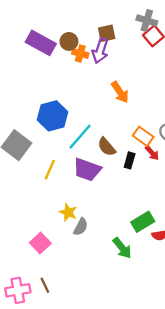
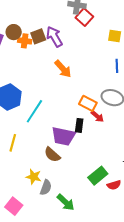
brown square: (107, 33) -> (38, 36), moved
purple arrow: (100, 51) -> (54, 37), moved, turned 140
brown semicircle: (107, 147) -> (52, 155), moved
purple trapezoid: (87, 170) -> (63, 136), moved
green arrow: (122, 248) -> (66, 202), moved

